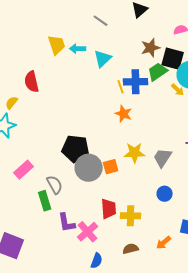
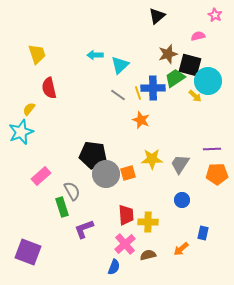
gray line: (101, 21) -> (118, 95), moved
yellow trapezoid: (57, 45) -> (37, 54), moved
purple L-shape: (67, 223) -> (84, 229), turned 80
pink cross: (88, 232) -> (125, 244), moved

